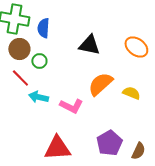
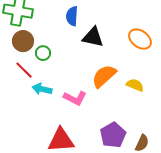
blue semicircle: (43, 28) -> (72, 16), moved

